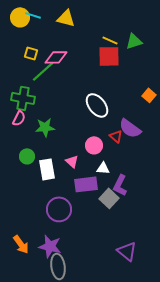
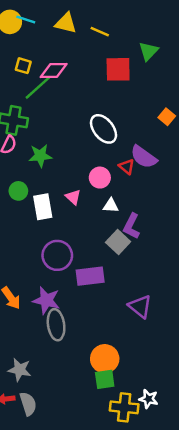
yellow line: (110, 40) -> (100, 32), moved
green triangle: (134, 41) -> (148, 51), turned -30
purple rectangle: (86, 184) -> (90, 276), moved

